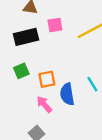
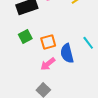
pink arrow: (44, 104) -> (48, 64), turned -84

